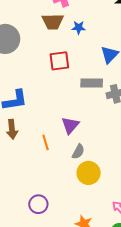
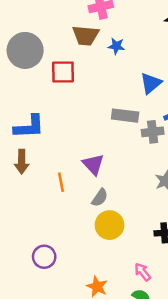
red square: (59, 61) -> (63, 72), moved
purple triangle: (70, 125) -> (93, 164), turned -30

